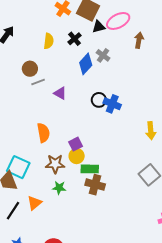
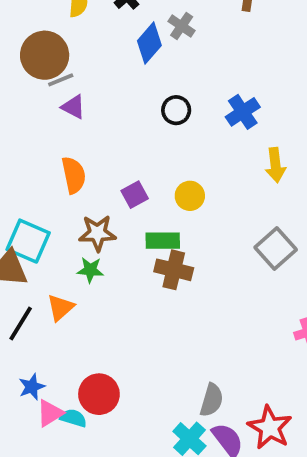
brown circle: (30, 69) -> (45, 55), size x1.6
purple triangle: (60, 93) -> (73, 107), moved
blue cross: (112, 104) -> (243, 112), moved, turned 36
yellow circle: (77, 156) -> (190, 196), moved
green star: (59, 188) -> (90, 270), moved

